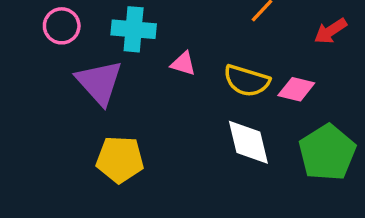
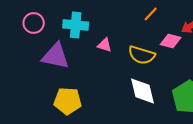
purple triangle: (99, 82) -> (56, 56), turned -36
pink diamond: (296, 89) -> (171, 41), moved

